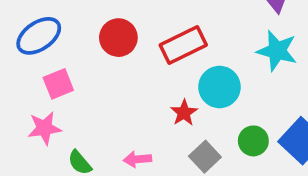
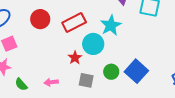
cyan star: (277, 51) -> (111, 25), moved, turned 30
gray square: (205, 157) -> (86, 80), turned -35

